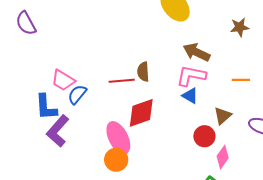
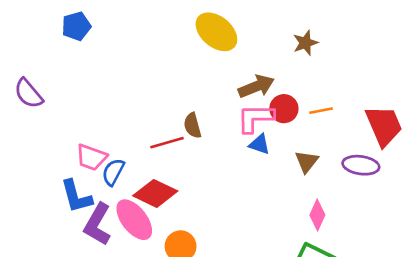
brown arrow: (197, 52) -> (256, 86), turned 144
red diamond: (141, 113) -> (155, 193), moved, turned 56
red circle: (204, 136) -> (284, 109), moved
pink ellipse: (118, 138) -> (134, 220), moved

